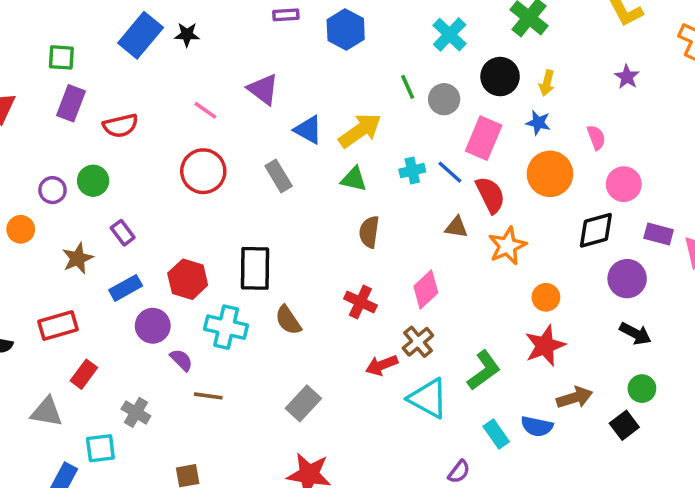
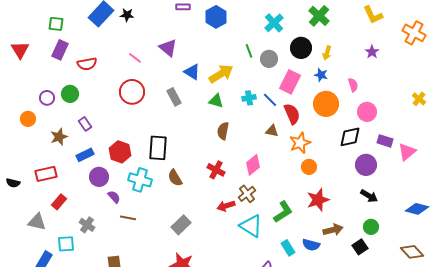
orange circle: (546, 297) -> (309, 167), moved

